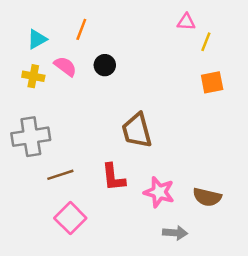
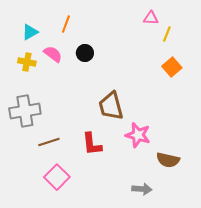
orange square: (212, 82) -> (172, 67), turned -30
pink star: (159, 192) -> (138, 135), moved

